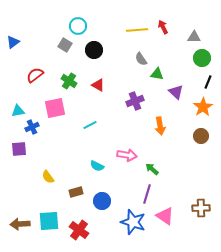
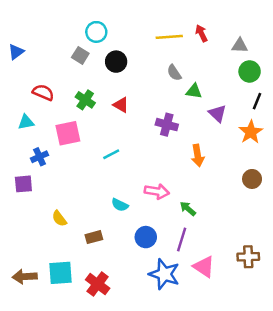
red semicircle: (35, 75) -> (43, 92), turned 60
purple cross: (135, 101) -> (167, 125), turned 36
cyan triangle: (18, 111) -> (26, 122), moved
brown circle: (201, 136) -> (252, 179), moved
blue circle: (102, 201) -> (146, 237), moved

